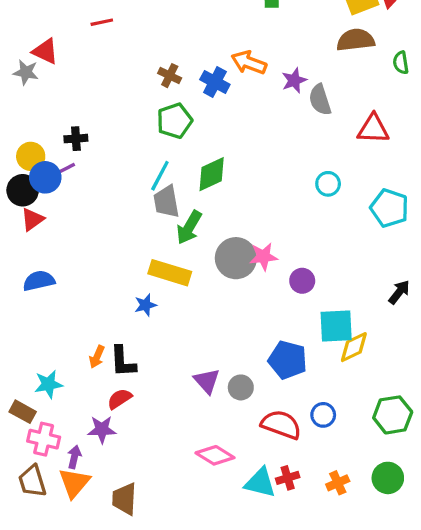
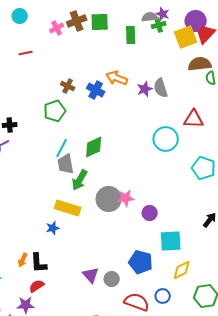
brown semicircle: (356, 40) -> (200, 64), moved
gray semicircle: (320, 100) -> (161, 88), moved
green pentagon: (175, 121) -> (55, 111), moved
cyan circle: (328, 184) -> (166, 139), moved, size x1.6
yellow diamond: (354, 347) -> (182, 270), moved

